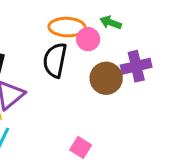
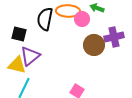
black semicircle: (55, 60) -> (45, 19), moved

